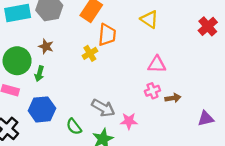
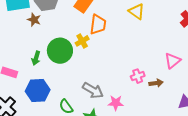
brown star: (46, 46) -> (34, 20), moved
green circle: (17, 61) -> (60, 51), moved
pink triangle: (157, 64) -> (173, 61), moved, turned -42

